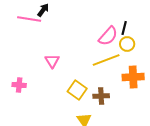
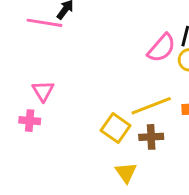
yellow line: (106, 60) -> (151, 106), moved
pink triangle: (52, 61) -> (43, 91), moved

